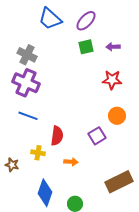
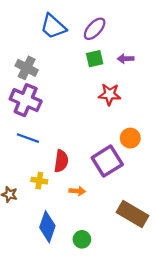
red star: (112, 80) -> (110, 94), moved
purple square: (97, 136) -> (107, 161), size x1.5
brown rectangle: (119, 182) -> (133, 214), turned 56

